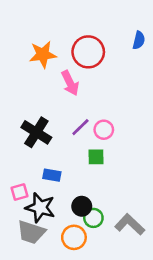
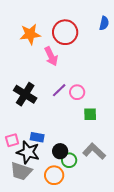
green square: (96, 157) -> (90, 114), moved
blue rectangle: (52, 175) -> (37, 137), moved
gray L-shape: (130, 224) -> (94, 151), moved

